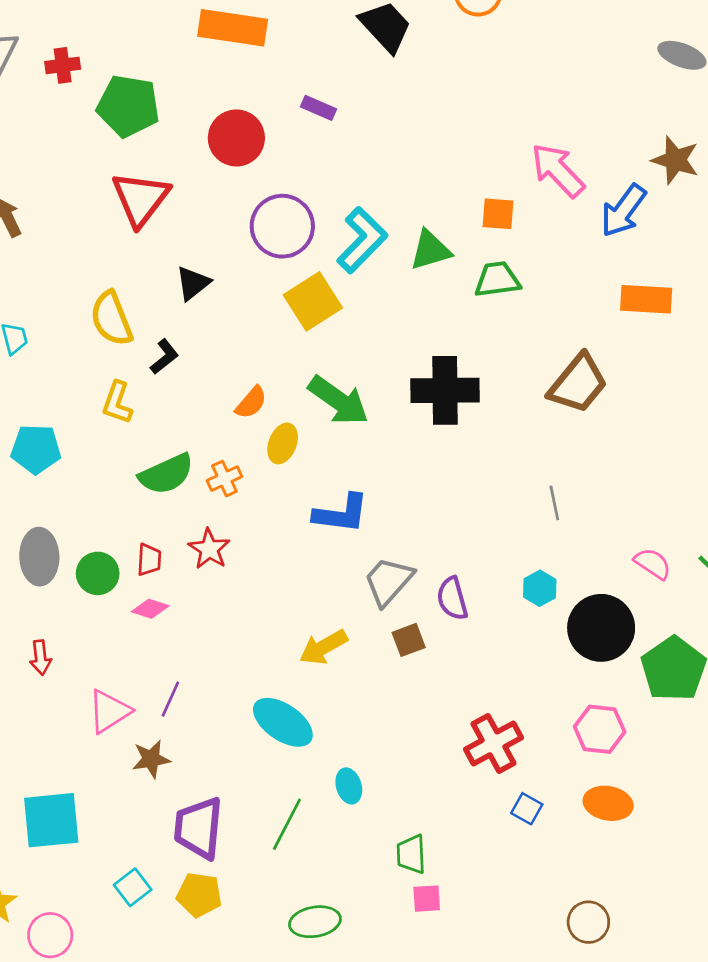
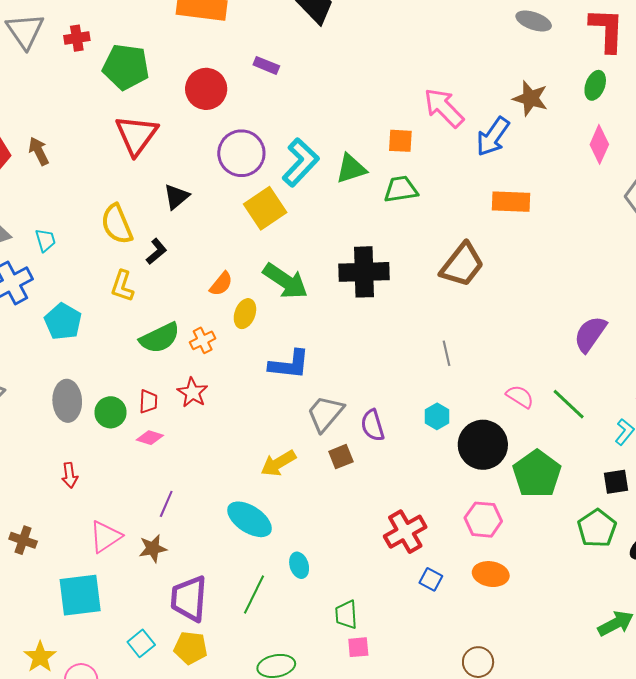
cyan pentagon: (36, 449) -> (63, 322), turned 30
pink triangle: (109, 711) -> (105, 537), moved

